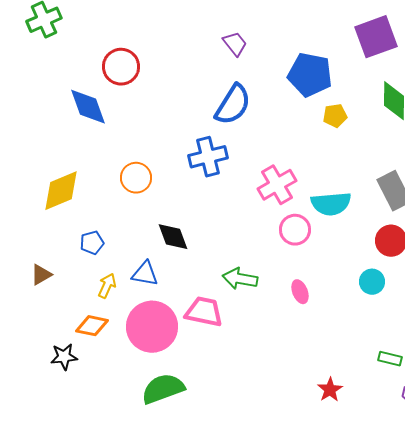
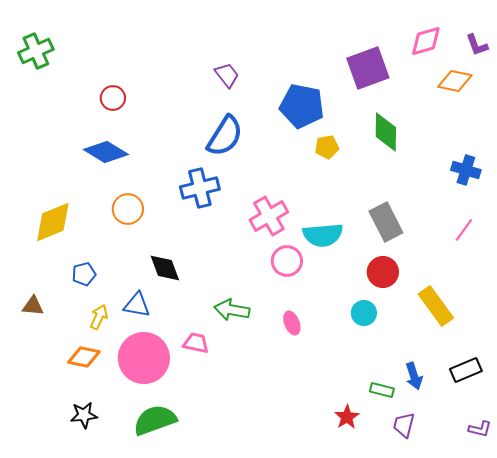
red circle: (121, 67) -> (113, 98), size x0.7
blue diamond: (88, 107) -> (106, 152), moved, turned -39
brown triangle: (41, 275) -> (33, 306), turned 35
pink trapezoid: (204, 312) -> (196, 343), size x0.7
black star: (64, 357) -> (84, 415), moved
red star: (330, 390) -> (347, 417), moved

